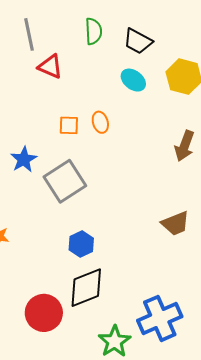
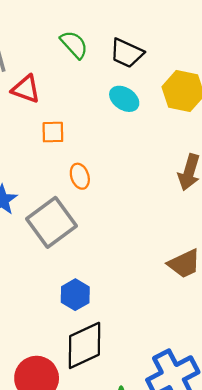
green semicircle: (94, 31) -> (74, 45), turned -36
orange ellipse: (100, 122) -> (80, 176), moved
orange square: (69, 125) -> (53, 132), moved

